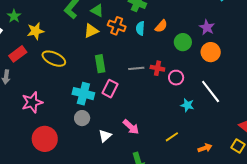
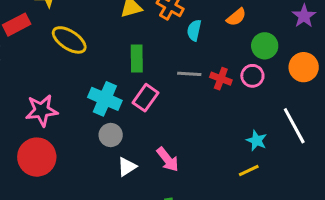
purple star: (207, 27) -> (304, 16), moved
cyan semicircle: (140, 28) -> (194, 30), moved
pink circle: (176, 78) -> (252, 76), moved
pink star: (32, 102) -> (42, 110), moved
gray circle: (82, 118) -> (111, 135), moved
yellow line: (172, 137) -> (249, 171), moved

